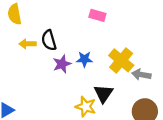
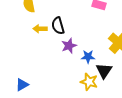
blue star: (84, 59) -> (88, 57), moved

